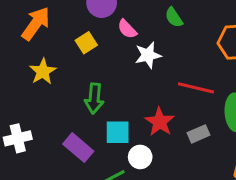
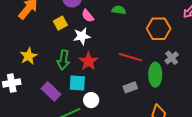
green semicircle: (174, 17) -> (119, 10), turned 128
white star: (148, 55) -> (82, 36), moved
yellow star: (43, 72) -> (29, 56), moved
red star: (160, 122) -> (88, 61), moved

